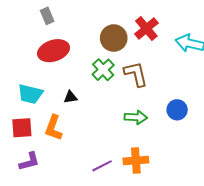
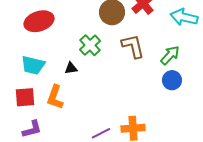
red ellipse: (54, 51) -> (39, 21), moved
green cross: (103, 70) -> (90, 45), moved
green arrow: (136, 117) -> (170, 55), moved, turned -50

